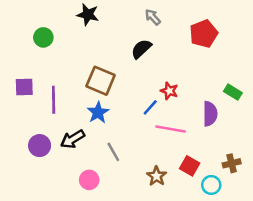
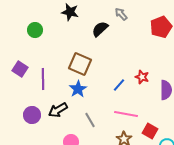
black semicircle: (141, 49) -> (100, 29), moved
purple square: (24, 87) -> (20, 69), turned 35
red star: (169, 91) -> (142, 77), moved
pink line: (171, 129) -> (126, 114), moved

